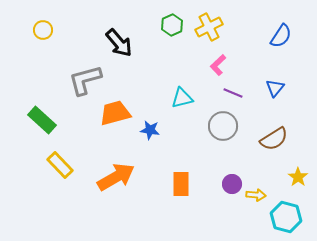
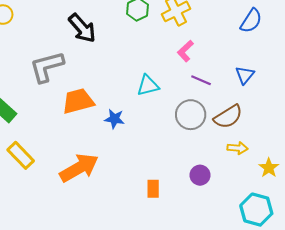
brown semicircle: (274, 139) -> (228, 117), moved
orange rectangle: (181, 184) -> (153, 189), moved, size x0.7
yellow arrow: (256, 195) -> (238, 148), moved

